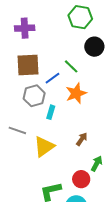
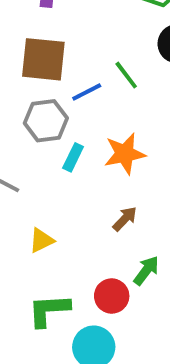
orange star: (76, 93) -> (125, 154), moved
yellow triangle: (44, 146) -> (41, 240), moved, size x0.6

